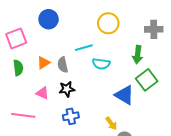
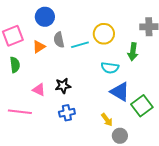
yellow circle: (108, 23) -> (104, 34), moved
orange triangle: (43, 63) -> (39, 47), moved
cyan semicircle: (101, 64) -> (110, 68), moved
gray semicircle: (63, 65) -> (59, 40), moved
green square: (147, 80) -> (142, 106), moved

